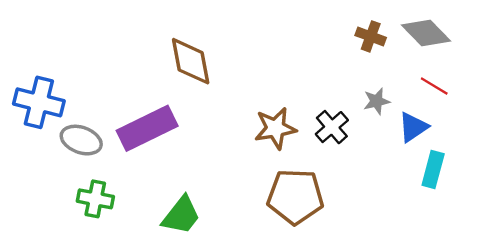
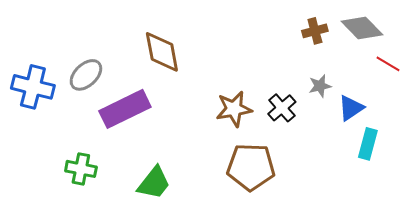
brown cross: (371, 36) -> (315, 31), turned -35
red line: (434, 86) -> (388, 64), moved
gray ellipse: (81, 140) -> (86, 75), moved, turned -64

